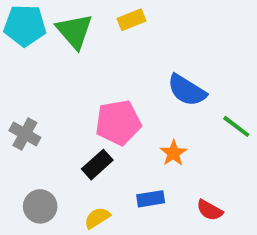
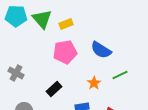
yellow rectangle: (132, 20) -> (66, 24), moved
pink pentagon: (118, 123) -> (65, 52), moved
green line: (236, 126) -> (120, 75), moved, turned -63

